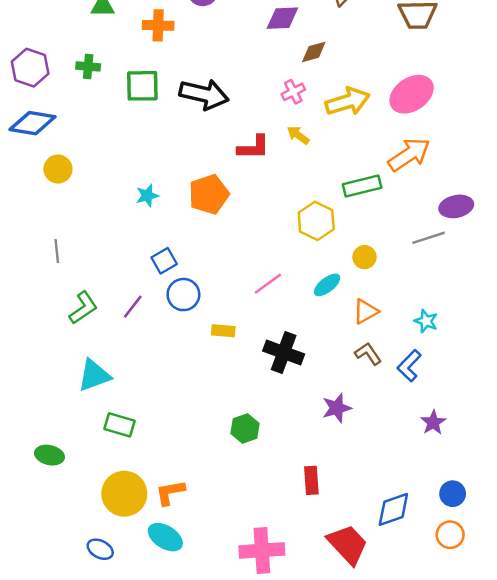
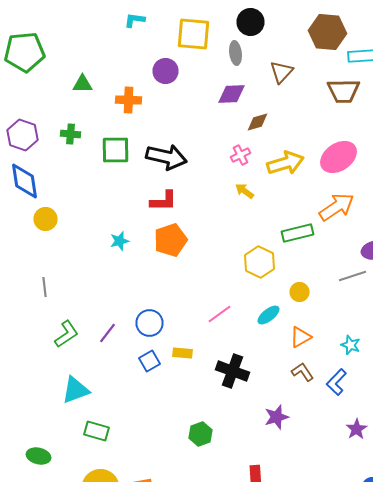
blue diamond: (33, 123) -> (24, 181), turned 72
red L-shape: (253, 147) -> (164, 201), moved
blue square: (164, 261) -> (150, 361), moved

